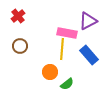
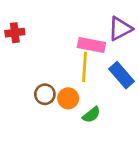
red cross: (18, 16) -> (15, 33), moved, turned 32
brown circle: (20, 46) -> (45, 94), moved

